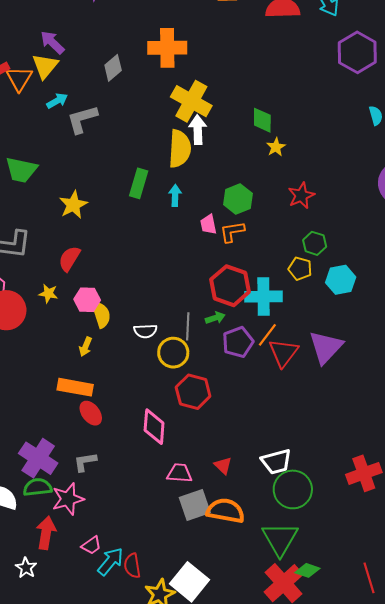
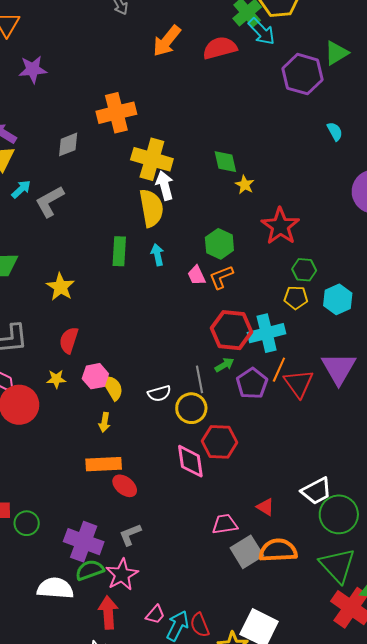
gray diamond: (113, 68) -> (68, 144), turned 32
red star: (301, 196) -> (280, 226), size x1.4
pink diamond: (154, 427) -> (190, 461), moved

